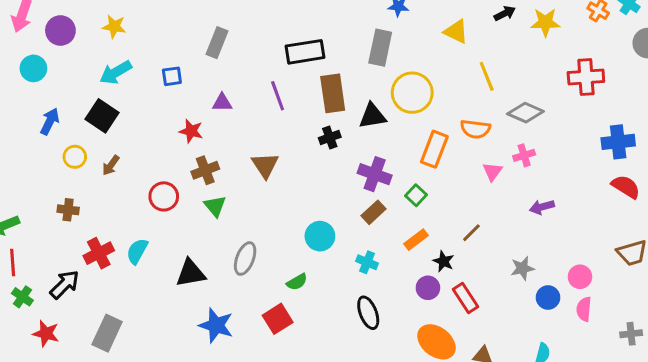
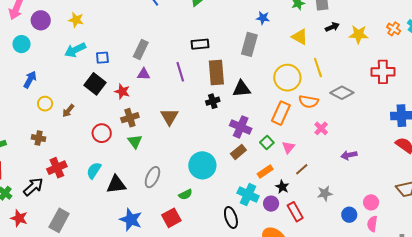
gray rectangle: (217, 43) -> (141, 49), moved
black rectangle: (305, 52) -> (200, 44), size x0.7
blue square: (172, 76) -> (102, 58), moved
yellow circle: (412, 93) -> (287, 78), moved
black square: (102, 116) -> (95, 84), moved
pink cross: (524, 155) -> (321, 128), moved, turned -32
pink triangle: (492, 171) -> (288, 147), moved
cyan circle: (320, 236) -> (202, 165), size x1.4
cyan semicircle: (137, 251) -> (94, 170), moved
cyan cross: (367, 262) -> (248, 195), moved, size x1.5
gray star: (522, 268) -> (325, 193), moved

